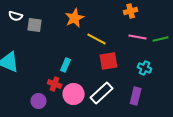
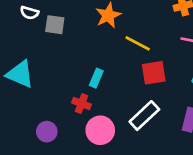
pink circle: (74, 94) -> (100, 130), moved
purple circle: (39, 101) -> (47, 132), moved

